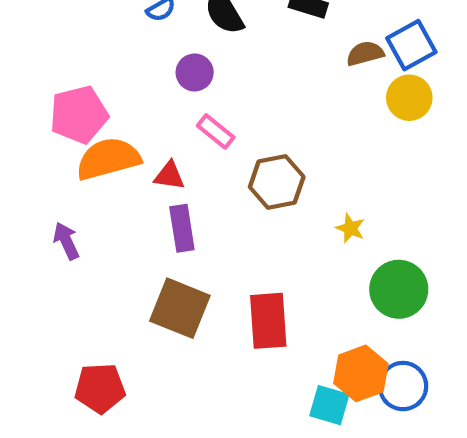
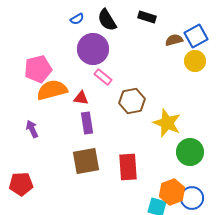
purple circle: (195, 72) -> (93, 49), size x1.8
yellow star: (350, 228) -> (167, 123), size x2.0
brown square: (180, 308) -> (86, 161), turned -32
red pentagon: (100, 388) -> (21, 184), moved

